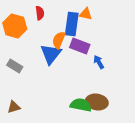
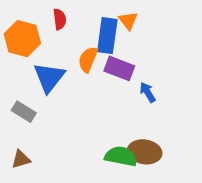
orange triangle: (86, 14) -> (128, 21), turned 40
blue triangle: (51, 54) -> (49, 77), moved
gray rectangle: (15, 66) -> (24, 112), moved

